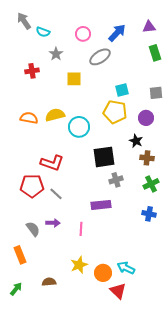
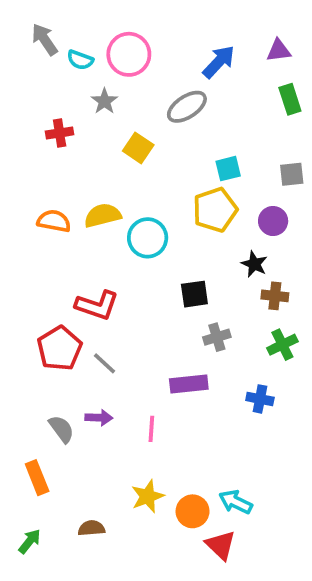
pink circle: (83, 34) -> (129, 54), moved, size x1.5
yellow square: (74, 79) -> (138, 148), turned 35
yellow pentagon: (115, 112) -> (215, 210), turned -30
black square: (104, 157) -> (194, 294), size x0.7
red pentagon: (32, 186) -> (60, 348), turned -30
blue cross: (149, 214) -> (260, 399), moved

